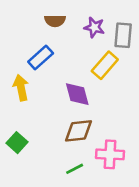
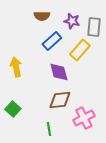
blue rectangle: (41, 57) -> (52, 41), moved
pink cross: (110, 154) -> (84, 118), turned -30
green line: (75, 169) -> (49, 129), moved, turned -72

